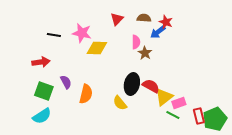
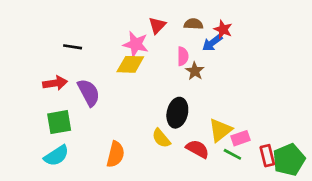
pink star: (82, 33) -> (136, 44), moved
purple semicircle: (66, 82) -> (89, 93), moved, size x1.5
red semicircle: (151, 86) -> (198, 149), moved
green square: (44, 91) -> (59, 122), turned -30
orange semicircle: (86, 94) -> (116, 154), moved

